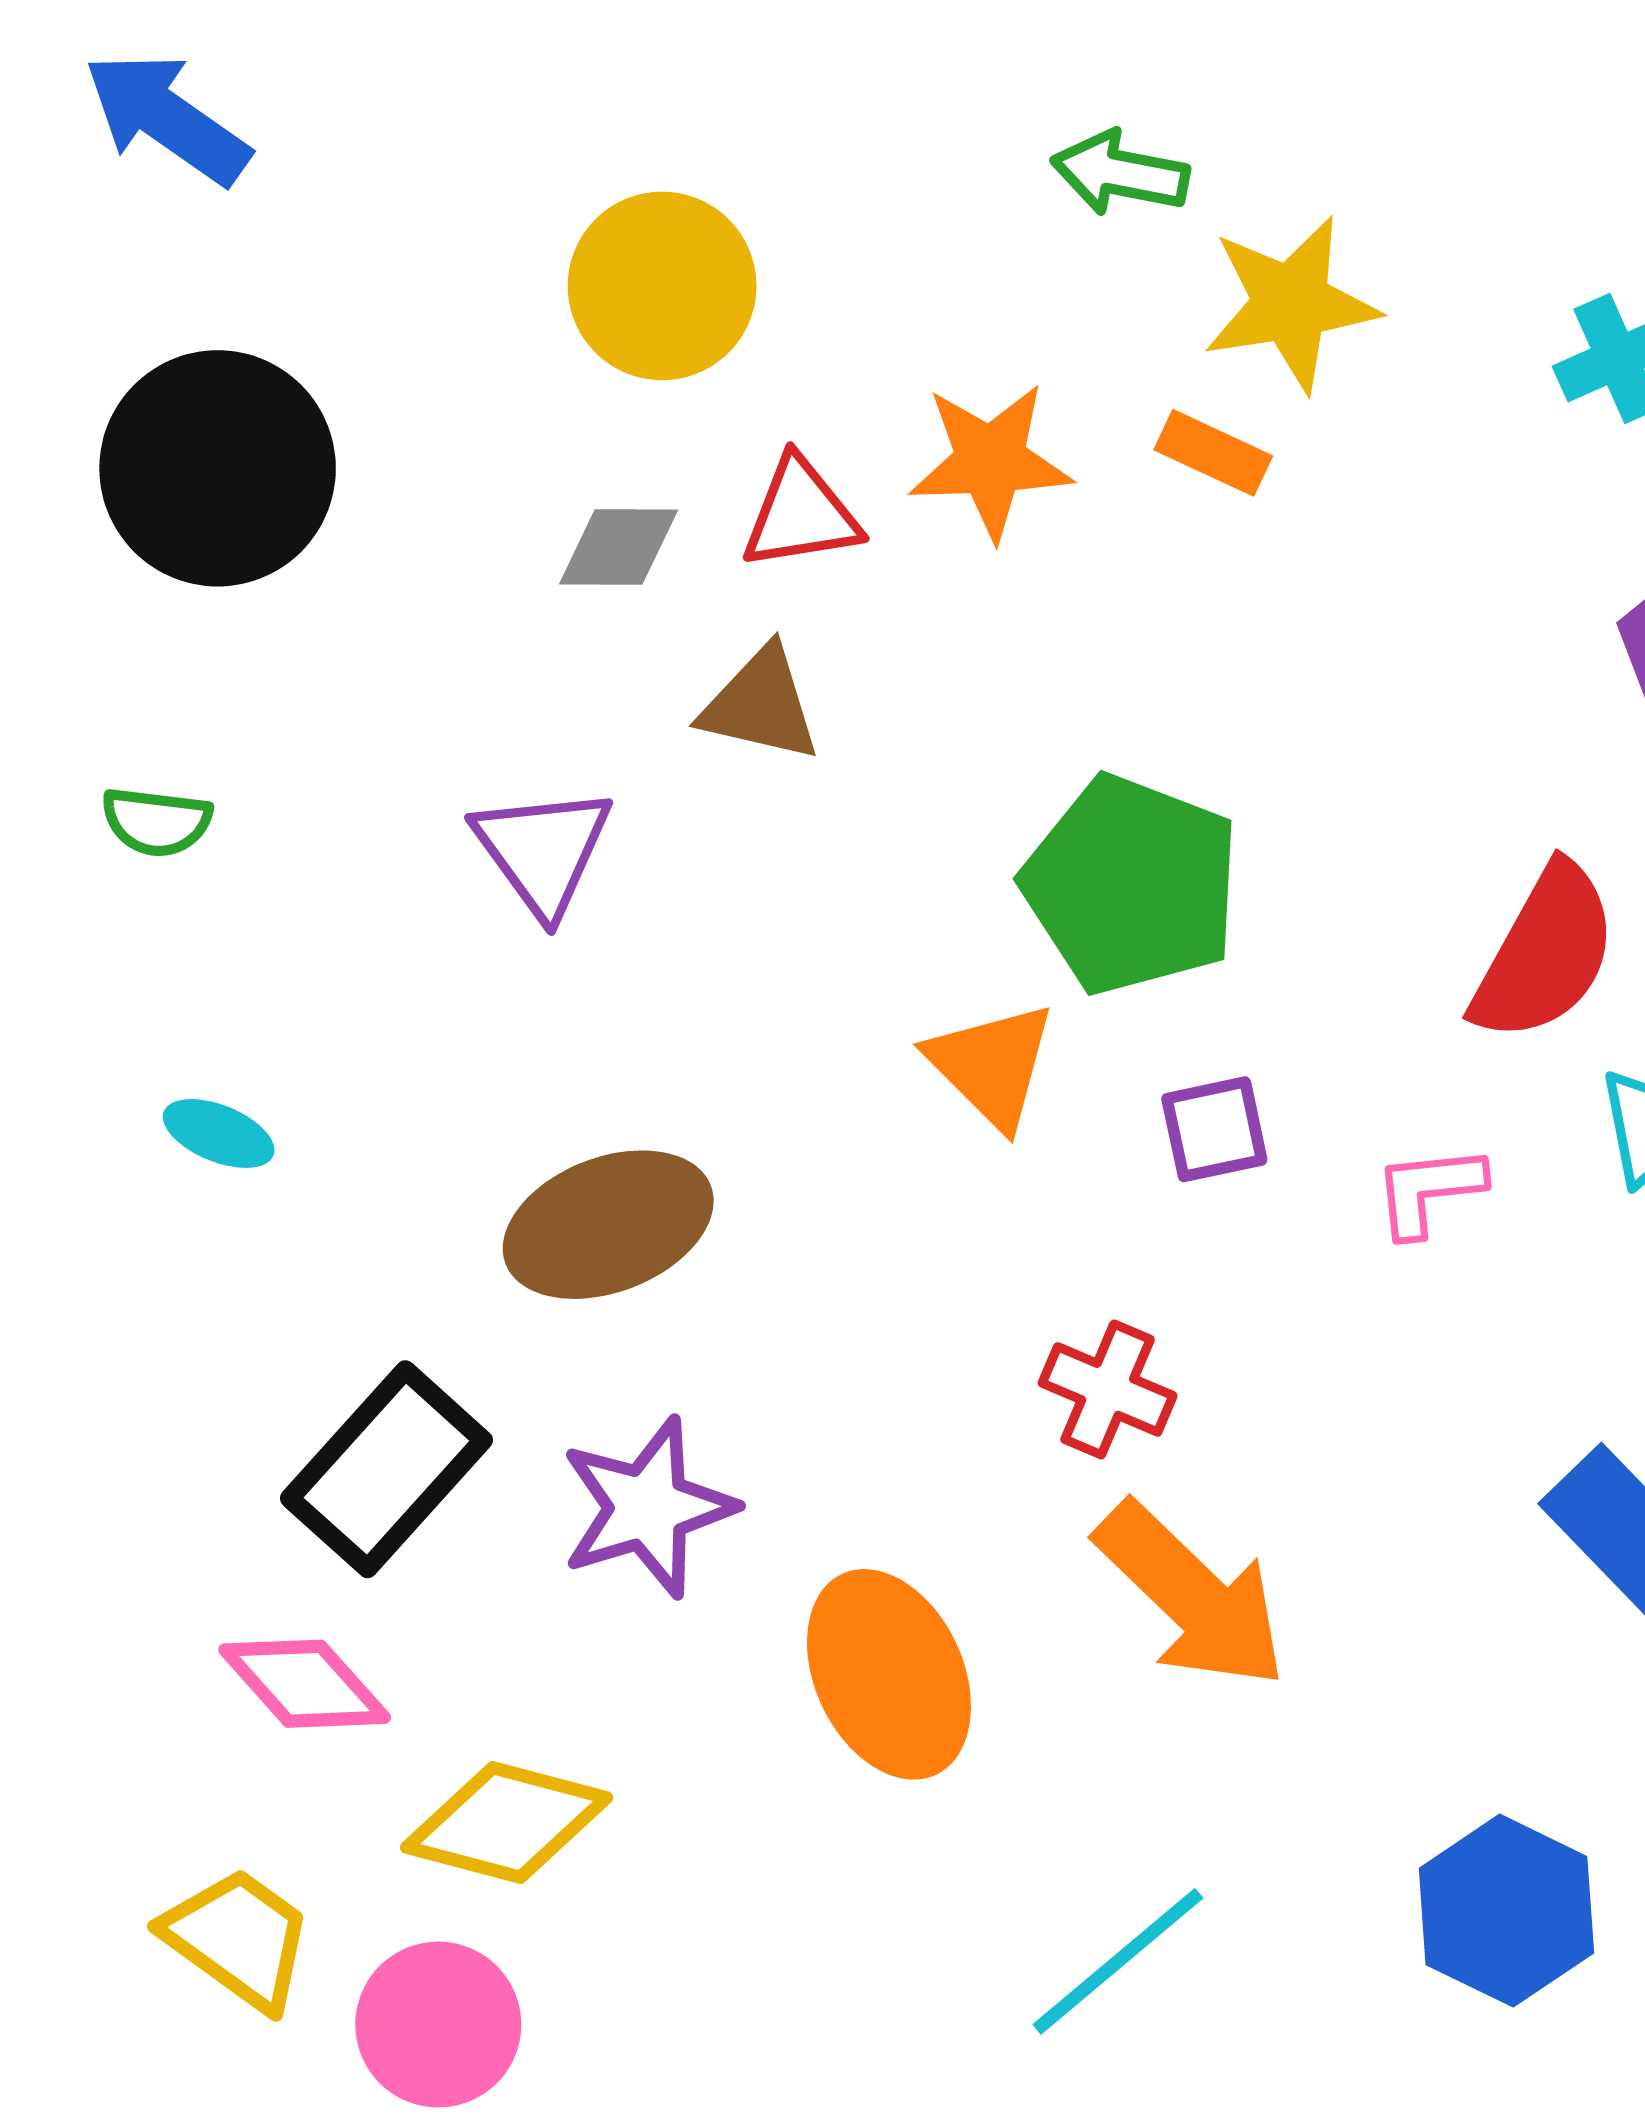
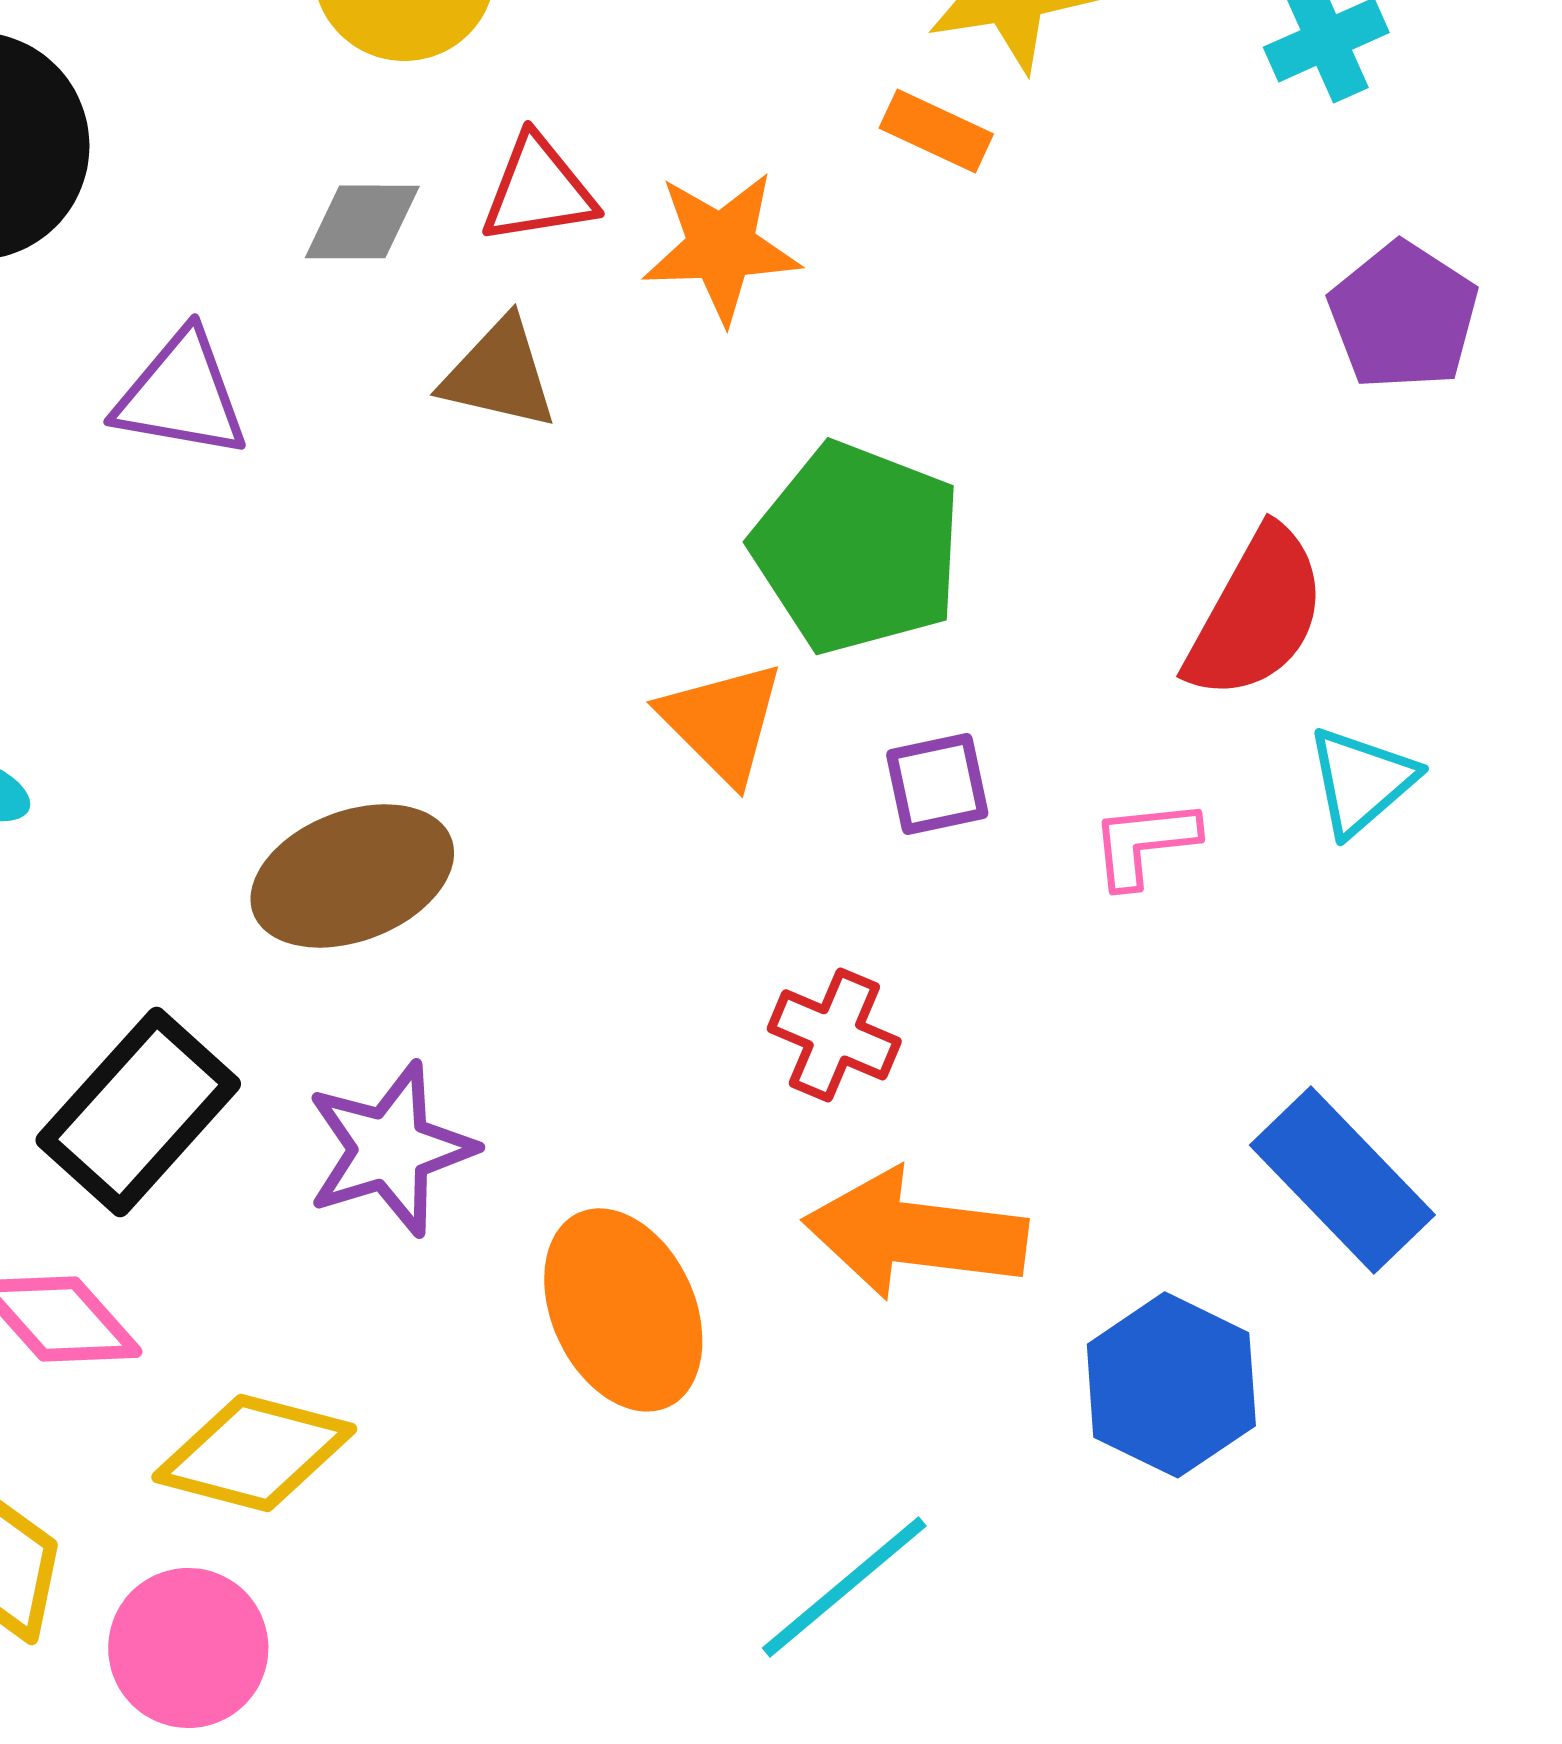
orange star: (991, 461) -> (721, 247), moved
purple triangle: (543, 851) -> (181, 395), moved, turned -44
orange arrow: (1192, 1596) -> (915, 1234), turned 143
blue hexagon: (1506, 1911) -> (1171, 1385), moved

